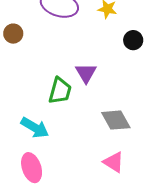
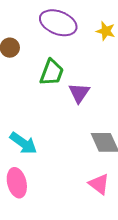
green trapezoid: (60, 91) -> (52, 72), moved

